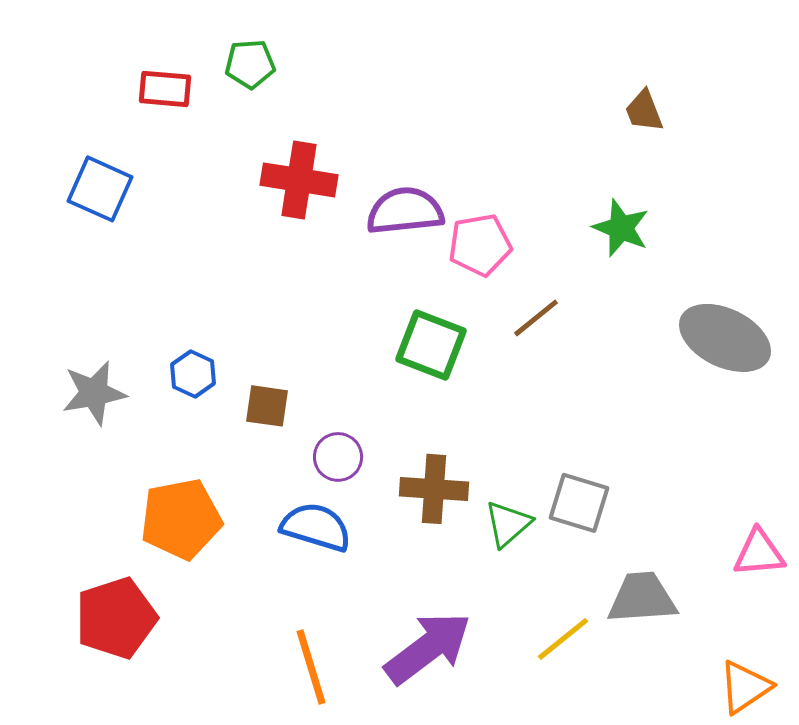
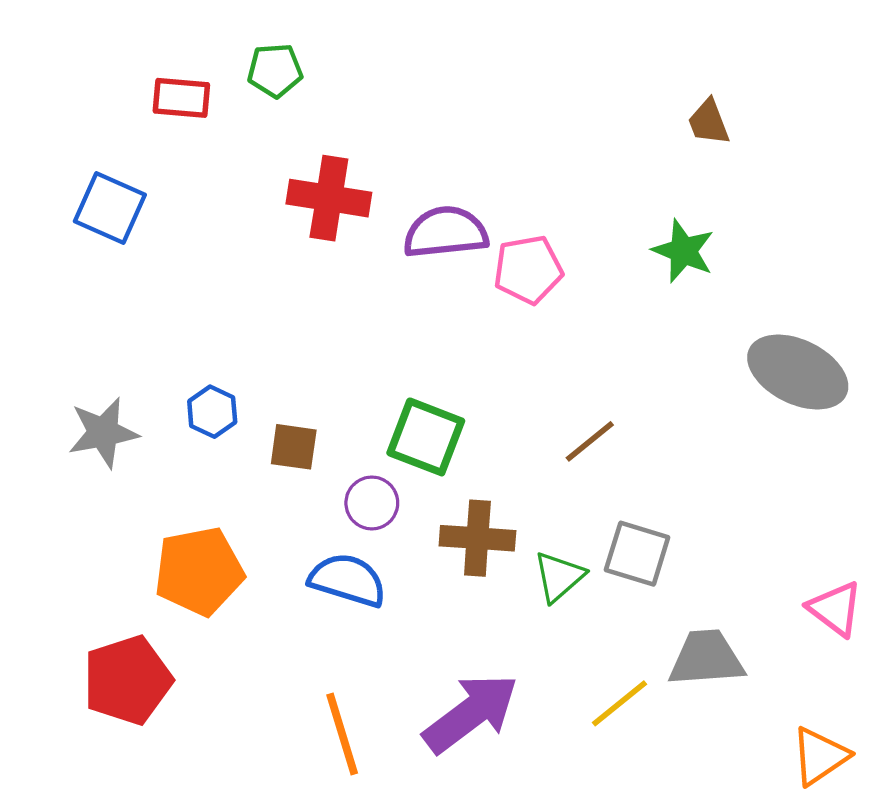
brown line: (536, 318) -> (590, 441), moved
green square: (431, 345) -> (426, 437), moved
pink triangle: (759, 553) -> (835, 609), turned 42

